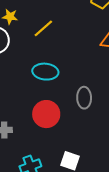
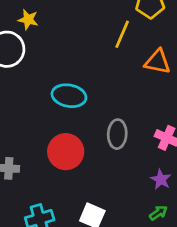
yellow line: (43, 28) -> (122, 34), moved, turned -30

